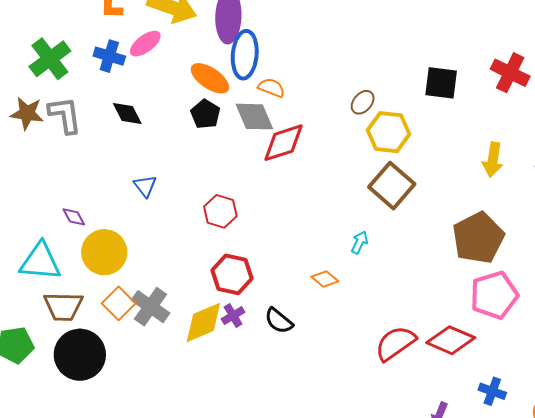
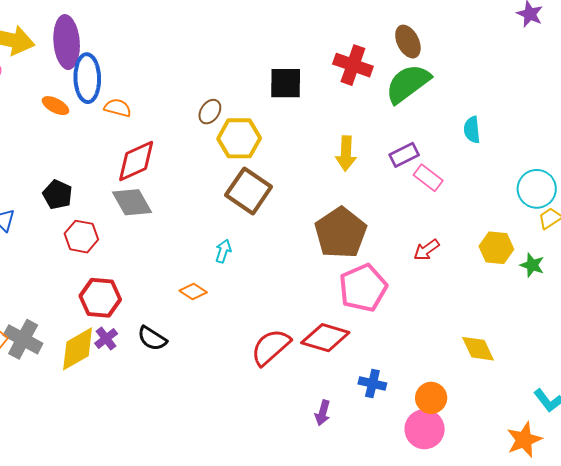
orange ellipse: (210, 78) -> (55, 106), size x0.7
black pentagon: (205, 114) -> (58, 195), moved
gray diamond: (254, 117) -> (132, 202), moved

